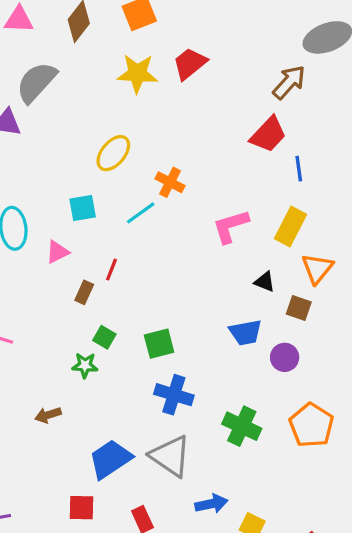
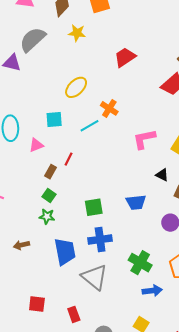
red trapezoid: (190, 64) -> (125, 57), moved
yellow star: (137, 73) -> (77, 33), moved, size x0.7
blue trapezoid: (246, 332) -> (136, 202), moved
green square: (104, 337) -> (49, 196), moved
blue cross: (174, 395) -> (100, 240), turned -30
blue trapezoid: (110, 459) -> (65, 252), moved, turned 108
blue arrow: (211, 504) -> (152, 291), moved

